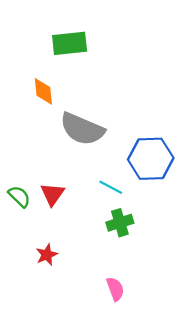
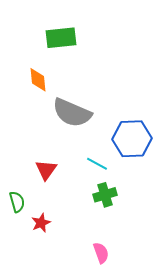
green semicircle: (19, 196) -> (17, 202), moved, turned 30

